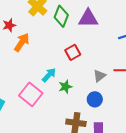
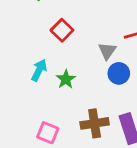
pink square: (31, 94) -> (48, 133), moved, size x0.7
blue circle: (95, 99) -> (119, 73), moved

